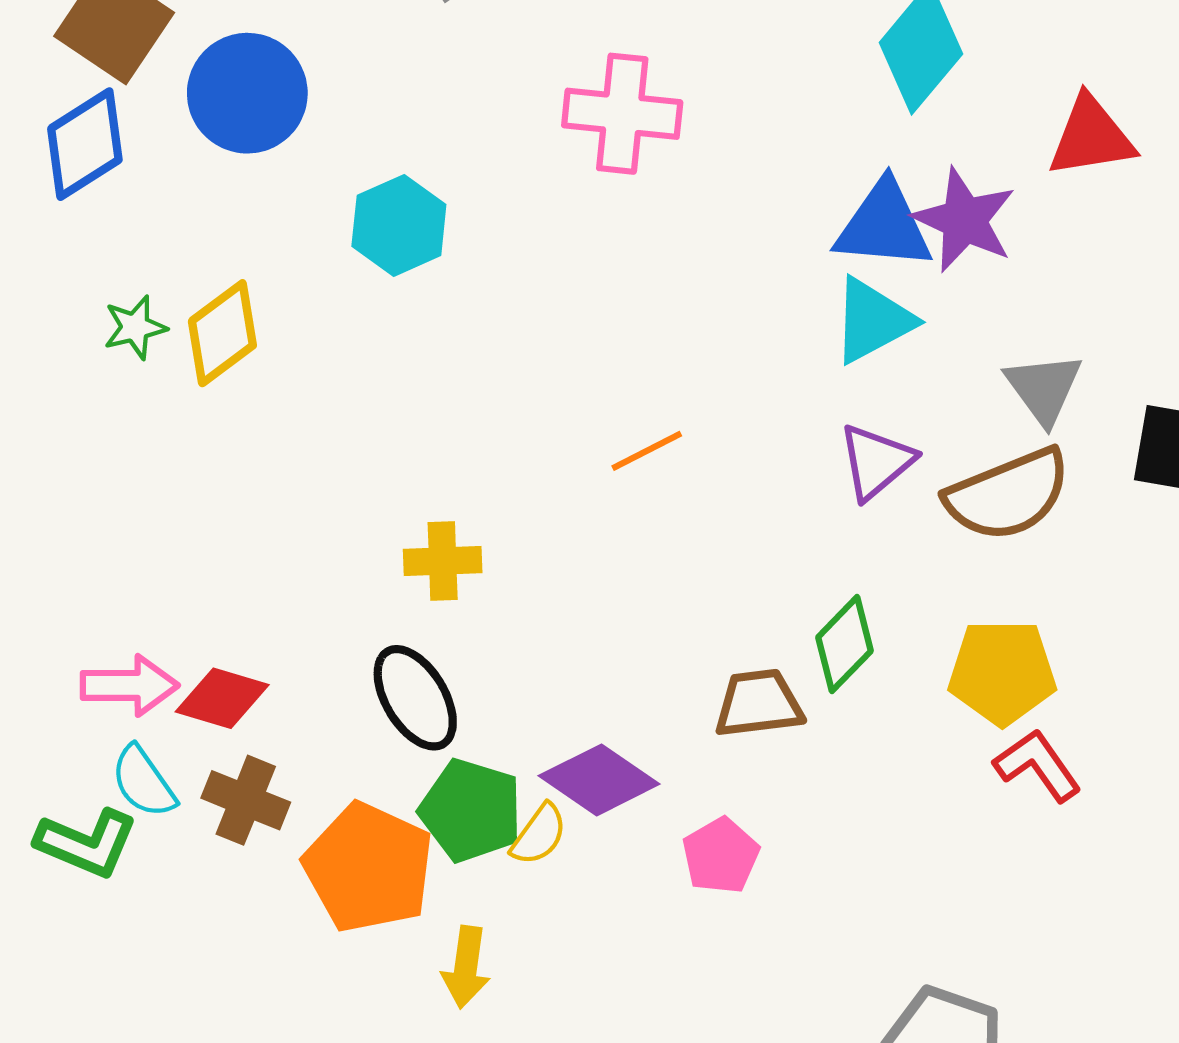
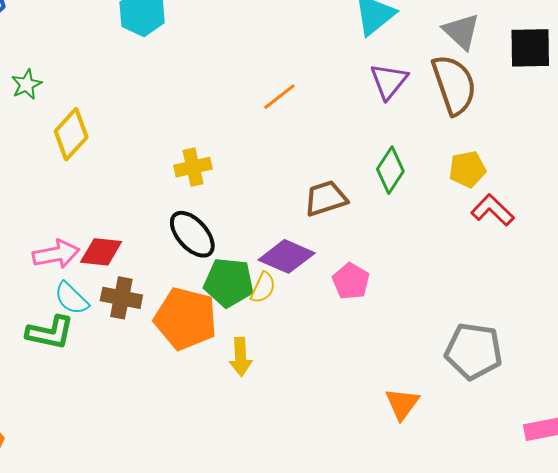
yellow diamond: (222, 333) -> (71, 134), moved
brown semicircle: (1008, 495) -> (454, 85), turned -76
yellow pentagon: (1002, 672) -> (467, 169), size x0.7
brown trapezoid: (759, 703) -> (326, 198), moved

